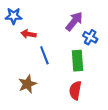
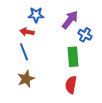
blue star: (14, 16) -> (36, 15), moved
blue line: (44, 55) -> (24, 52), moved

